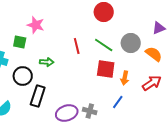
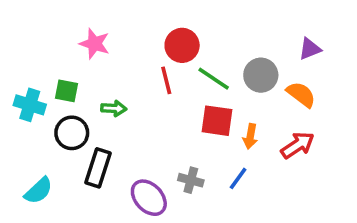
red circle: (104, 12) -> (182, 45), moved
green square: (20, 42) -> (67, 91), moved
gray cross: (90, 111) -> (191, 180), moved
purple ellipse: (67, 113) -> (149, 198), turned 65

